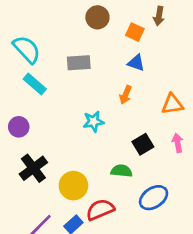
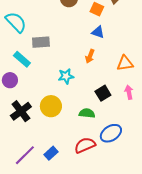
gray rectangle: (79, 63) -> (41, 42), moved
cyan rectangle: (35, 84) -> (22, 59), moved
yellow circle: (73, 186) -> (51, 106), moved
red semicircle: (100, 210) -> (85, 145), moved

